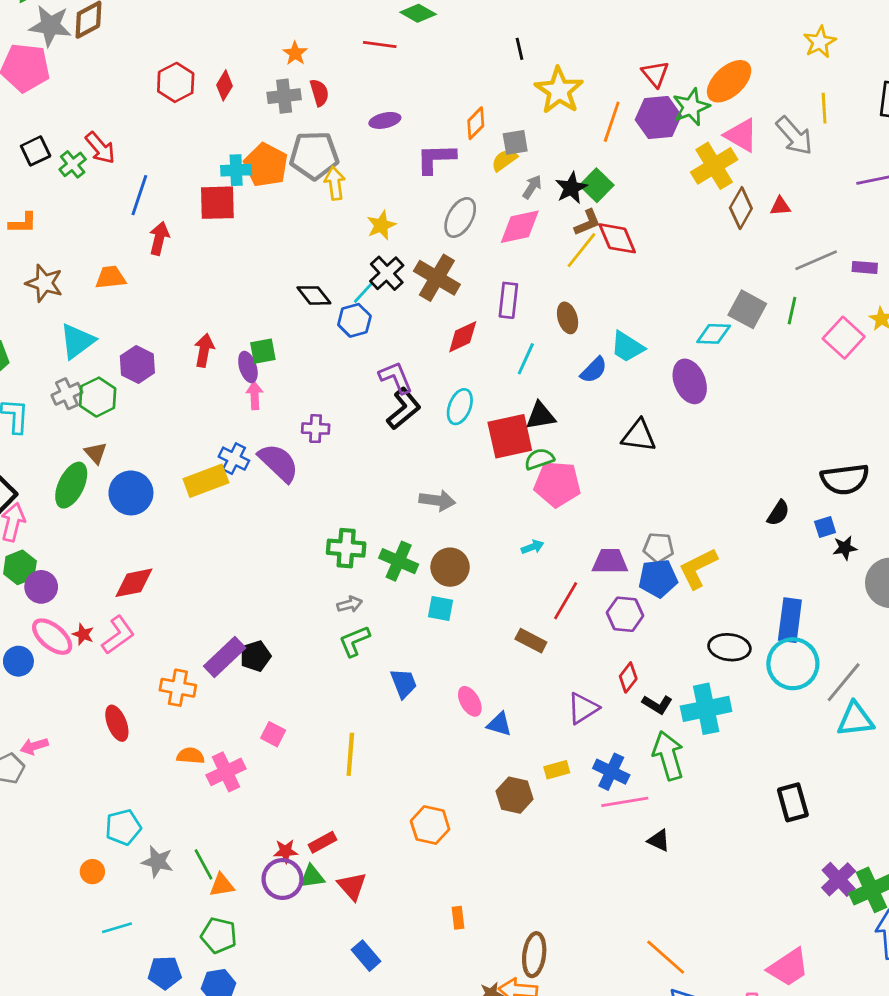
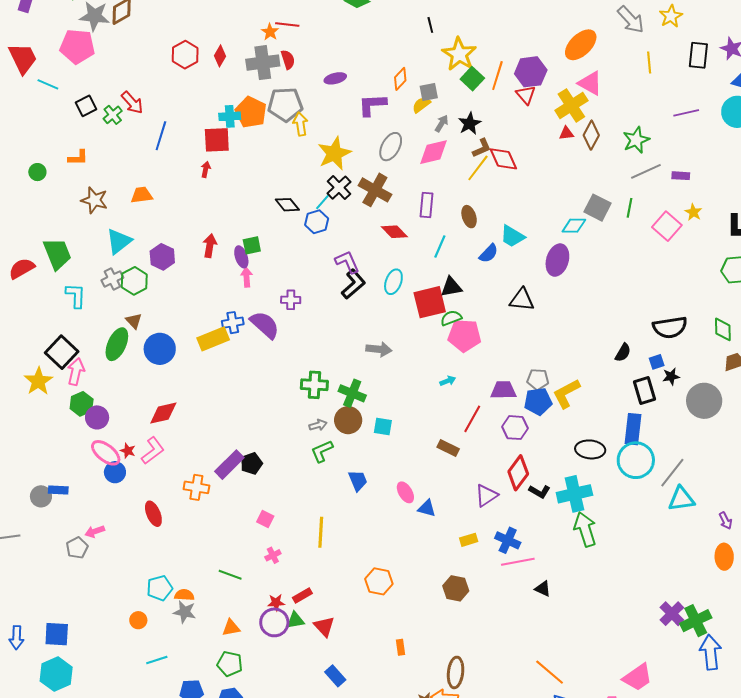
yellow star: (820, 42) -> (671, 16), moved
red line: (380, 44) -> (287, 24), moved
red triangle: (655, 74) -> (526, 95), moved
gray cross: (284, 96) -> (263, 63), size x1.4
green star: (691, 107) -> (636, 140), moved
gray arrow: (794, 136) -> (631, 20), moved
green square: (597, 185) -> (472, 79), moved
red triangle: (780, 206) -> (566, 133), moved
yellow star: (381, 225) -> (334, 153), size x1.6
red arrow: (159, 238) -> (206, 169), moved, size x0.7
red diamond: (463, 337) -> (394, 232), turned 72
purple ellipse: (690, 381) -> (557, 260), turned 40
blue cross: (234, 459) -> (233, 323), turned -35
brown circle: (450, 567) -> (348, 420), moved
blue circle: (18, 661) -> (115, 472), moved
red diamond: (628, 677) -> (518, 473), size x1.6
orange semicircle: (191, 756) -> (184, 595), moved
green arrow: (668, 756) -> (585, 529), moved
pink cross: (226, 772) -> (273, 555), moved, size x0.6
brown hexagon: (515, 795) -> (456, 588), moved
black rectangle: (793, 802) -> (644, 390), moved
green line: (203, 864) -> (230, 575), moved, turned -40

